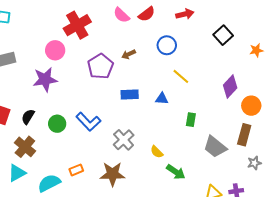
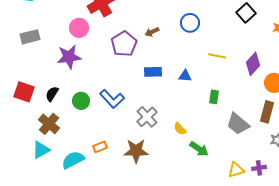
yellow line: (181, 76) -> (217, 56), moved, turned -30

